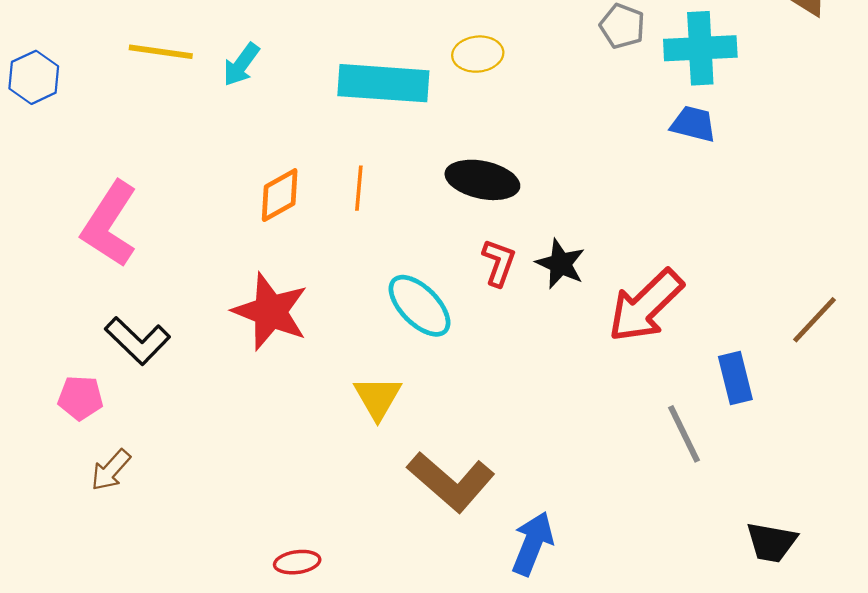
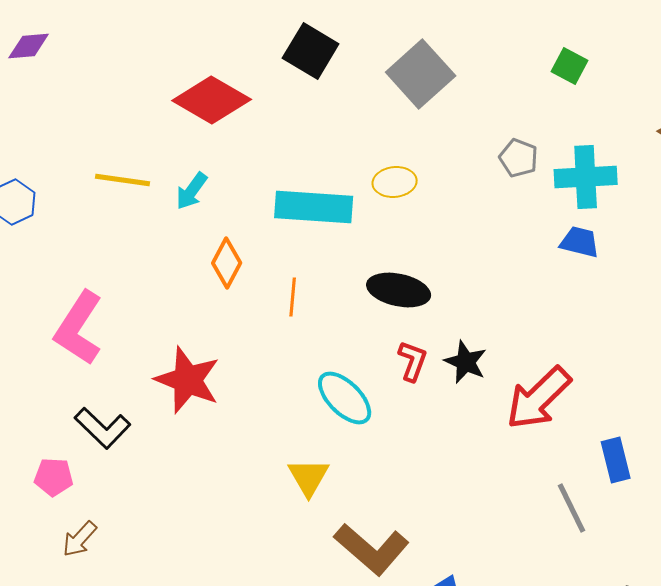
orange diamond: (280, 195) -> (227, 263), moved, turned -33
red star: (270, 312) -> (188, 380), moved

